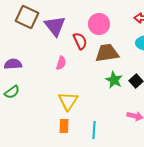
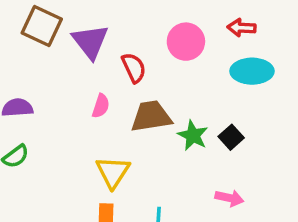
pink circle: (99, 24) -> (186, 42), moved
brown trapezoid: (107, 53) -> (151, 116), moved

